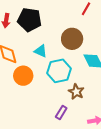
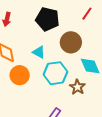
black pentagon: (29, 20) -> (47, 19), moved
brown star: (76, 92) -> (77, 87), moved

